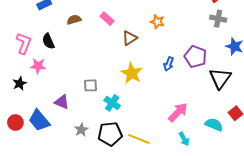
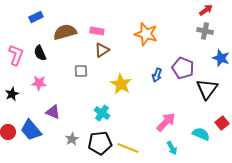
pink rectangle: (107, 19) -> (97, 31), turned -32
brown semicircle: (74, 20) -> (65, 32), size x1.6
orange star: (157, 22) -> (146, 34), size x1.6
brown triangle: (130, 38) -> (102, 50), moved
pink star: (38, 66) -> (39, 83), moved
gray square: (91, 85) -> (81, 71), moved

